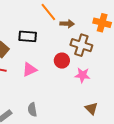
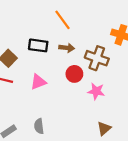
brown arrow: (67, 24) -> (67, 48), moved
brown triangle: (91, 108) -> (104, 128), turned 32

